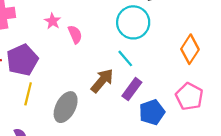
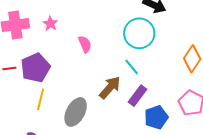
pink star: (53, 21) -> (50, 24), moved

